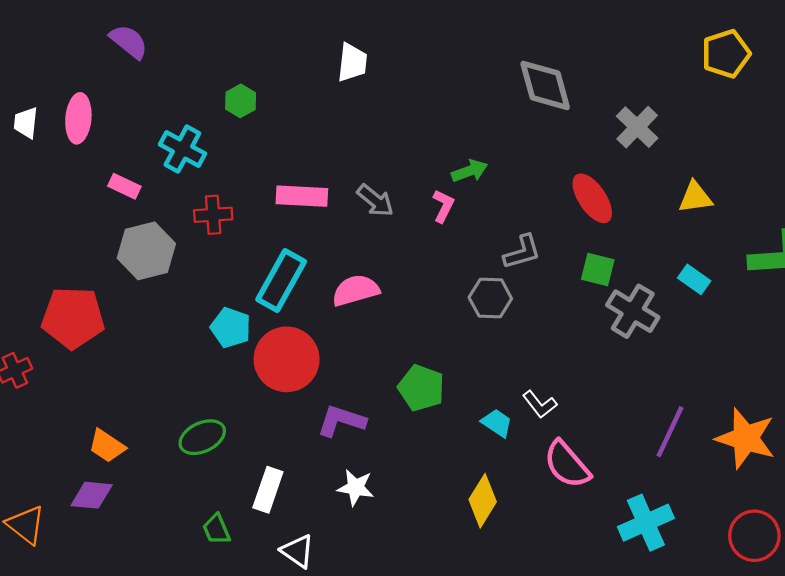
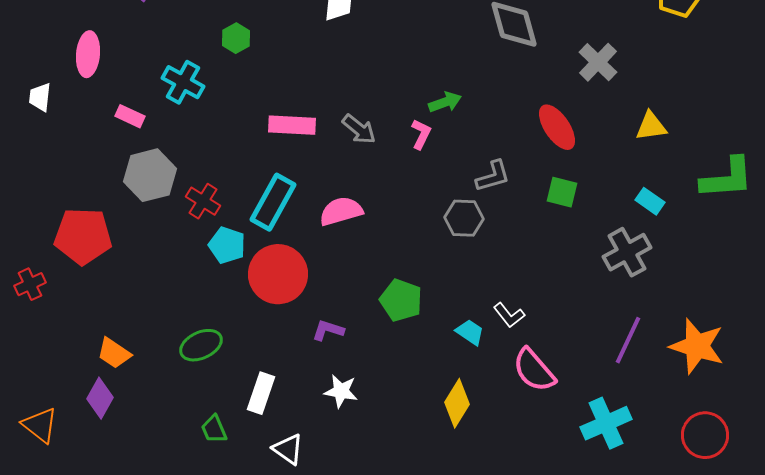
white trapezoid: (26, 123) -> (40, 97), moved
red cross: (213, 215) -> (203, 201), moved, turned 36
gray cross: (633, 311) -> (627, 252), moved, turned 30
purple L-shape: (341, 421) -> (328, 330), size x0.7
purple diamond: (92, 495) -> (100, 398), turned -66

